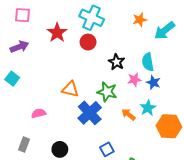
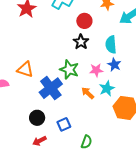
red circle: (88, 42) -> (84, 21), moved
pink star: (134, 80) -> (96, 70), moved
orange triangle: (70, 89) -> (25, 69), moved
black circle: (60, 149) -> (37, 118), moved

